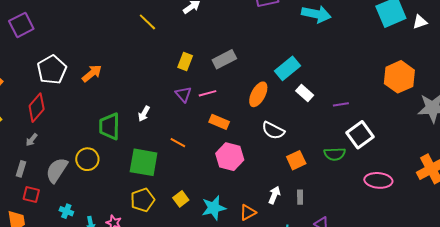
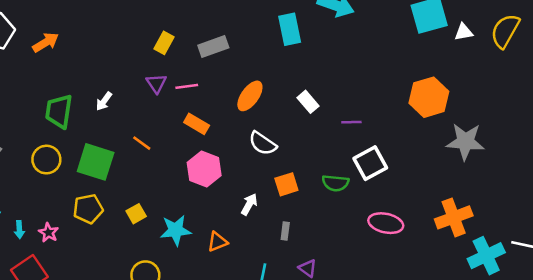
cyan rectangle: (288, 68) -> (290, 29), moved, turned -70
yellow circle: (87, 159) -> (46, 160), moved
white arrow: (274, 195) -> (249, 204), moved

